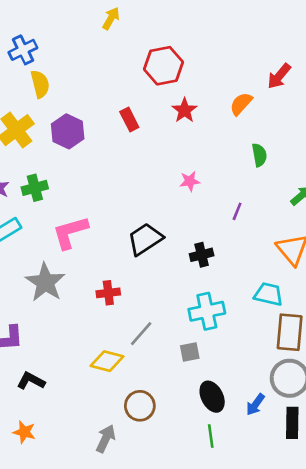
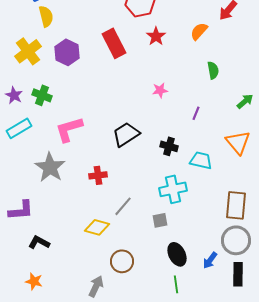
red rectangle: (129, 120) -> (114, 43), size x1.6
green cross: (35, 188) -> (42, 95), turned 36
black cross: (202, 255) -> (169, 146), turned 30
cyan trapezoid: (269, 294) -> (201, 160), moved

